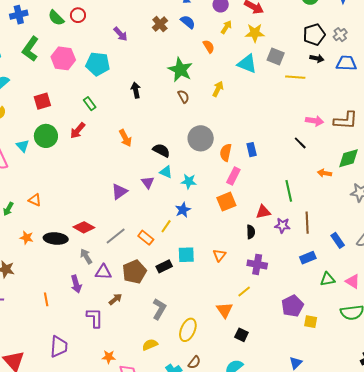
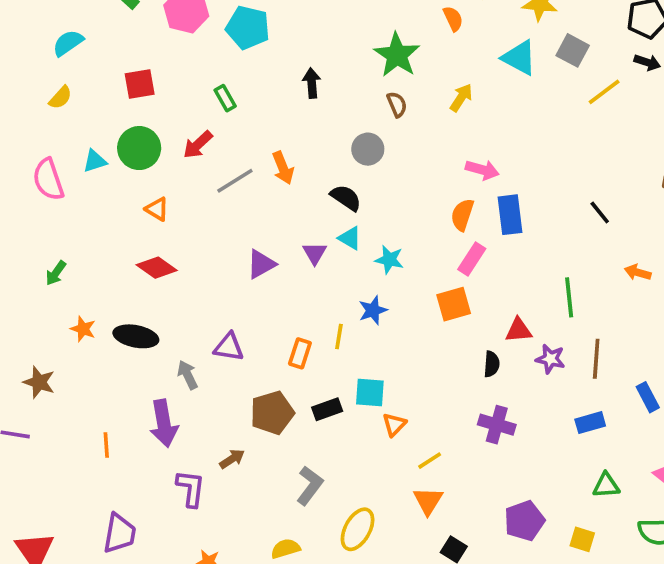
yellow line: (295, 77) -> (604, 92), turned -48
pink arrow: (315, 121) -> (482, 170), moved
gray circle: (201, 138) -> (368, 149), moved, size x0.7
cyan triangle: (23, 146) -> (95, 161), turned 48
blue rectangle: (252, 150) -> (510, 215), size x1.5
orange triangle: (35, 200) -> (157, 209), moved
yellow line: (166, 226) -> (339, 336), turned -32
red diamond: (84, 227) -> (157, 268), moved
gray line: (116, 236) -> (235, 181), moved
orange rectangle: (146, 238) -> (300, 353), turned 63
orange triangle: (219, 255) -> (394, 425), moved
purple triangle: (103, 272) -> (229, 347), moved
green triangle: (327, 279) -> (606, 485), moved
purple arrow: (76, 284) -> (164, 423), size x1.4
yellow line: (244, 292) -> (430, 461), moved
purple pentagon: (292, 306) -> (524, 521), moved

